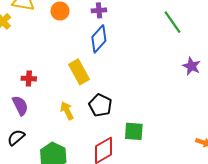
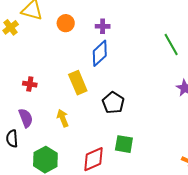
black pentagon: (100, 105) -> (113, 103), moved
purple semicircle: (20, 106) -> (26, 118), moved
black semicircle: (16, 137) -> (12, 139), turned -60

